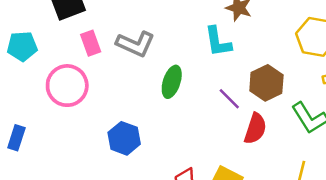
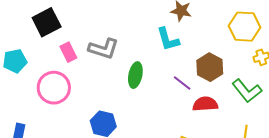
red semicircle: (255, 129) -> (205, 104), turned -105

